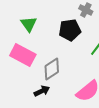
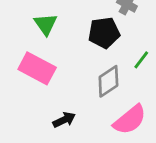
gray diamond: (52, 69) -> (108, 81), moved

